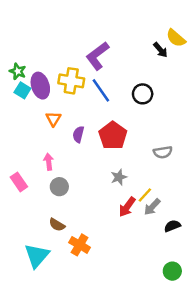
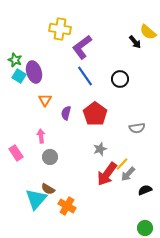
yellow cross: (71, 81) -> (60, 29), moved
red arrow: (127, 207) -> (107, 174), size x1.4
cyan triangle: (37, 256) -> (36, 199), moved

